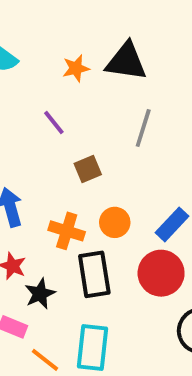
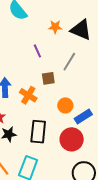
gray line: (143, 128) -> (69, 62), moved
orange circle: (115, 222) -> (65, 105), moved
orange cross: (67, 231) -> (28, 95), moved

